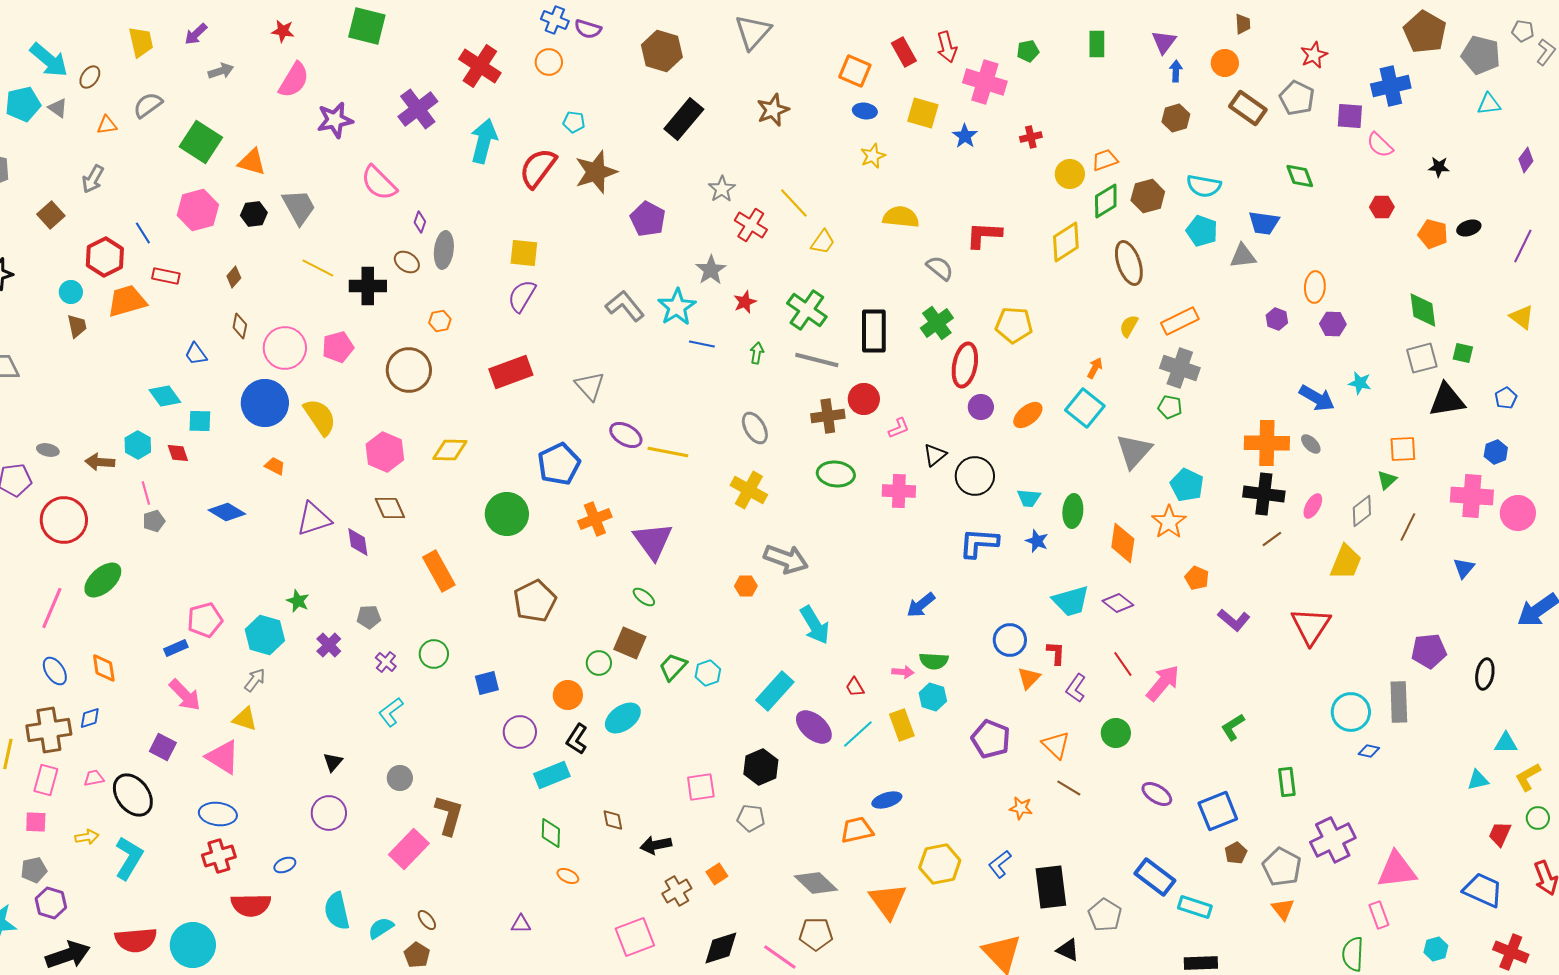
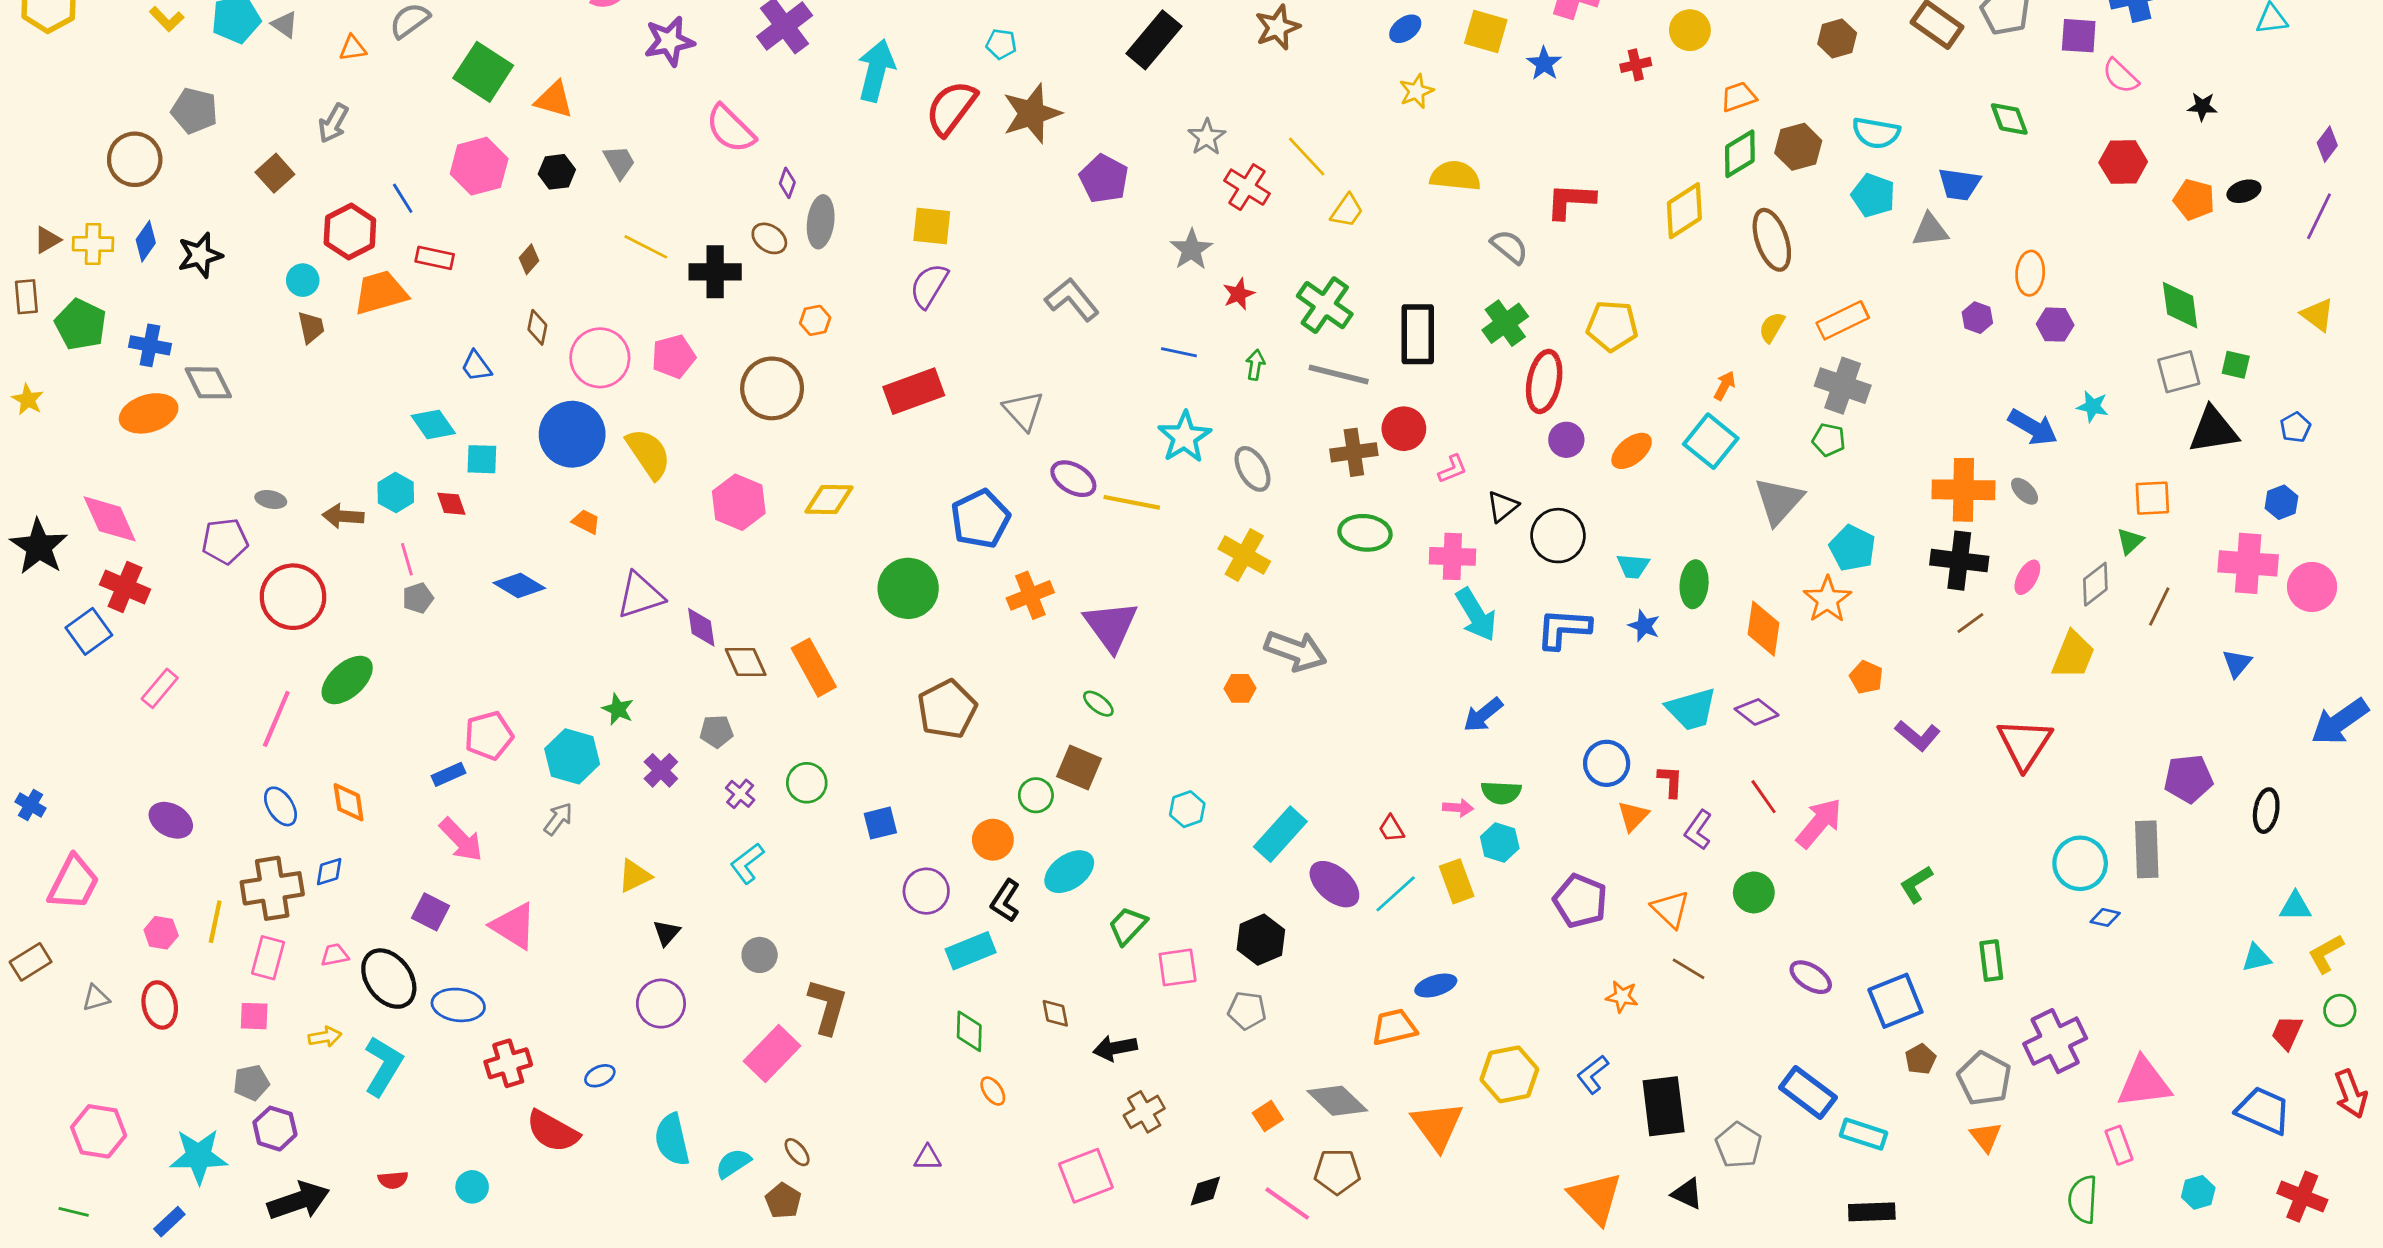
blue ellipse: (865, 111) -> (1405, 29), turned -45
purple diamond: (1526, 160) -> (2327, 144), moved
yellow circle: (1070, 174) -> (1690, 30), moved
gray trapezoid: (299, 207) -> (619, 162), size x0.7
red hexagon: (1382, 207) -> (2123, 162), size x1.4
cyan star: (677, 307) -> (1184, 437), moved
brown diamond: (390, 508) -> (746, 662), moved
cyan arrow: (815, 625) -> (1476, 615), moved
green trapezoid: (673, 667) -> (1128, 926), moved
yellow triangle: (245, 719) -> (635, 876), moved, turned -44
blue ellipse: (218, 814) -> (458, 1005), moved
orange square: (717, 874) -> (1268, 1116), moved
orange ellipse: (568, 876) -> (993, 1091), turned 30
red semicircle: (251, 905) -> (553, 1131), turned 30
red semicircle: (136, 940) -> (393, 1180), size x0.5
cyan circle: (193, 945) -> (472, 1187), size x0.5
black diamond: (721, 948) -> (1205, 1191), size x0.7

